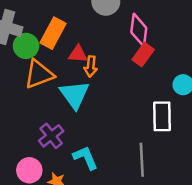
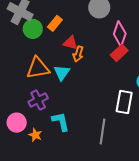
orange rectangle: (53, 33) -> (55, 23), size x0.7
orange triangle: (39, 74) -> (38, 68), moved
cyan triangle: (74, 95) -> (62, 73), size x0.7

